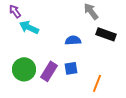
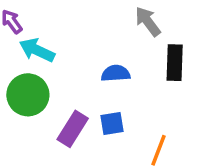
black rectangle: (106, 34) -> (175, 63), turned 72
green circle: (24, 69) -> (28, 95), moved

